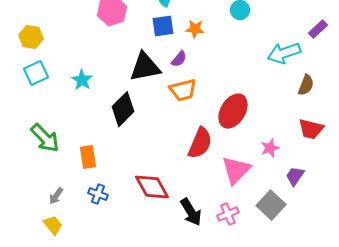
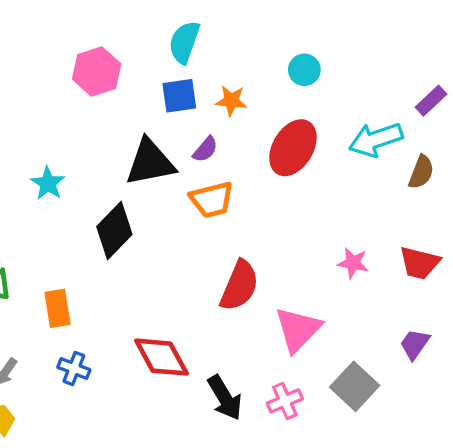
brown semicircle: (306, 85) -> (421, 172), moved
red ellipse: (233, 111) -> (293, 148), moved
pink star: (270, 148) -> (353, 263), moved, turned 30
purple trapezoid: (295, 176) -> (415, 344), moved

